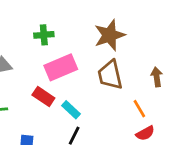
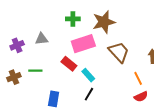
brown star: (110, 35) -> (104, 22), moved
brown trapezoid: (110, 75) -> (119, 52), turned 145

